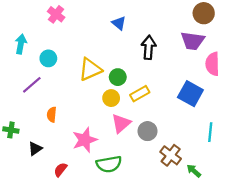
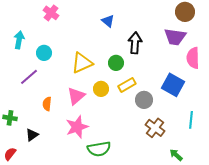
green circle: (118, 77) -> (116, 63), moved
pink triangle: (121, 123) -> (76, 96), moved
gray circle: (147, 131) -> (144, 100), moved
brown cross: (171, 155) -> (155, 128), moved
red semicircle: (60, 170) -> (10, 154), moved

